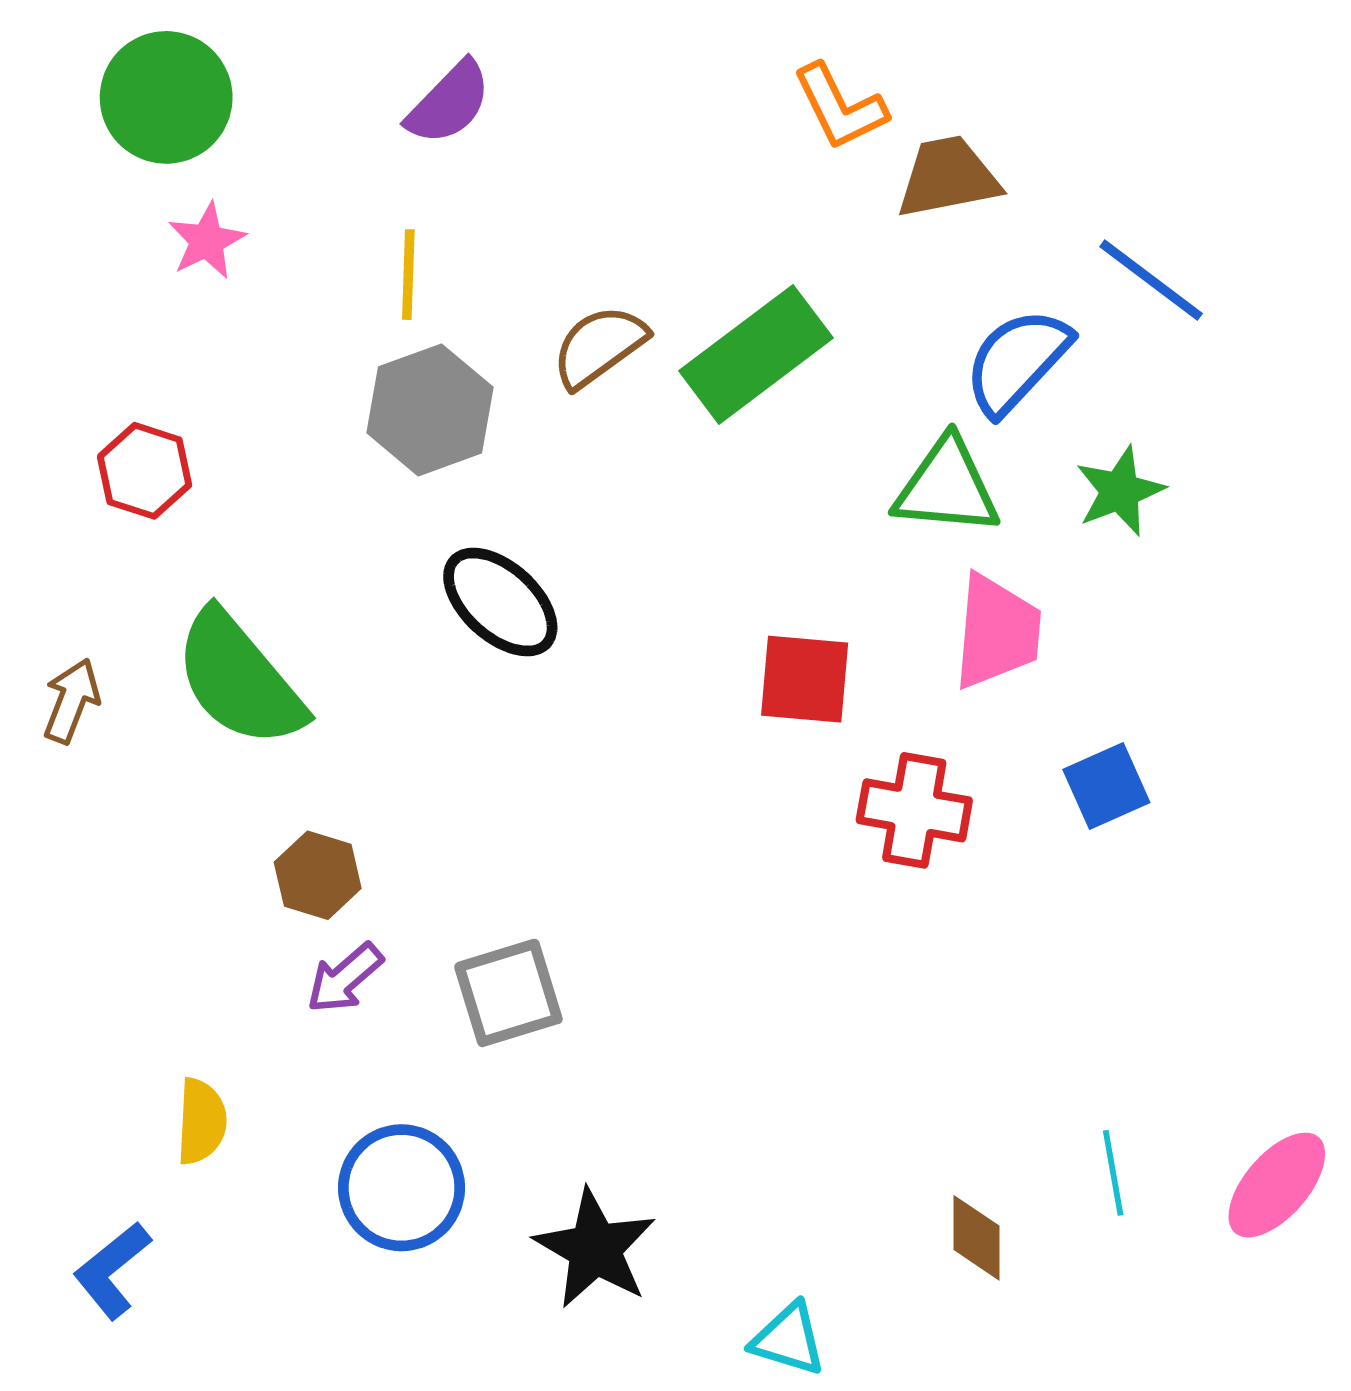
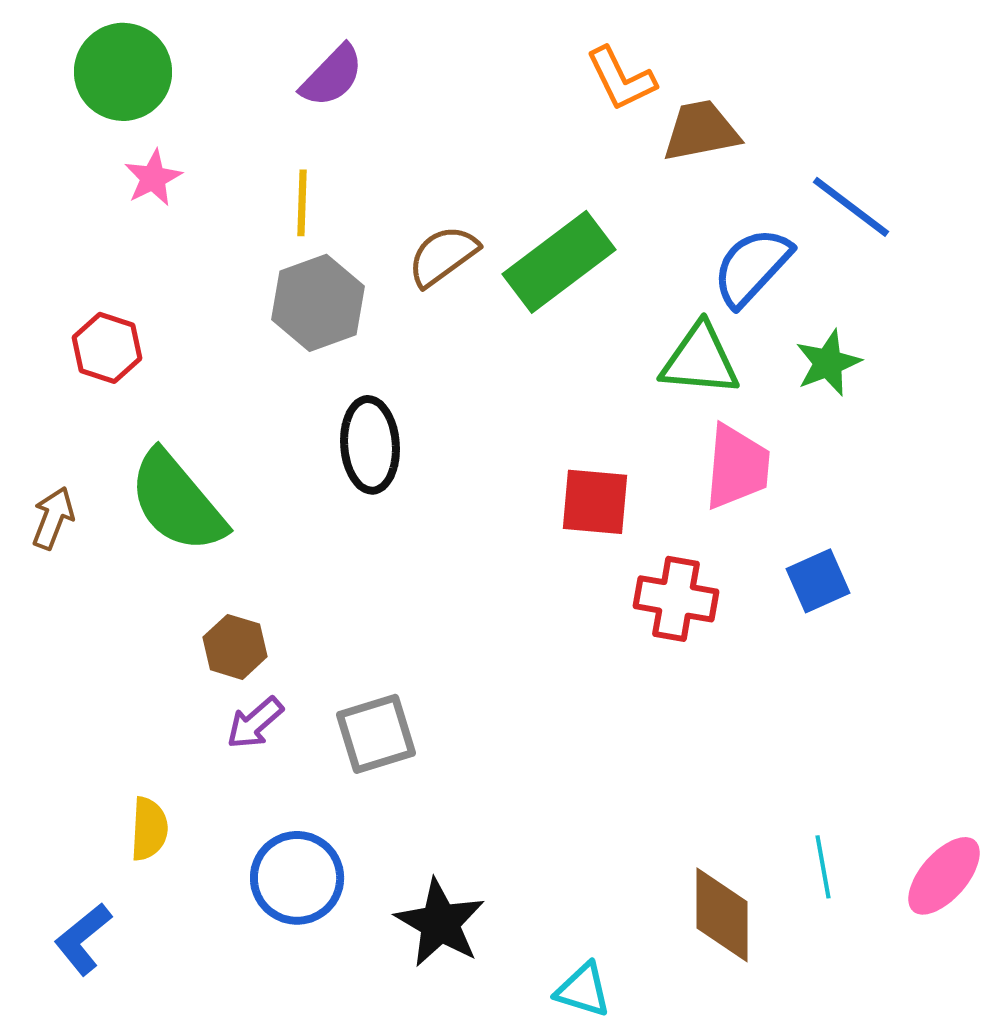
black ellipse: (500, 602) -> (370, 445), turned 44
brown diamond: (976, 1238) -> (722, 915), size x1.5

